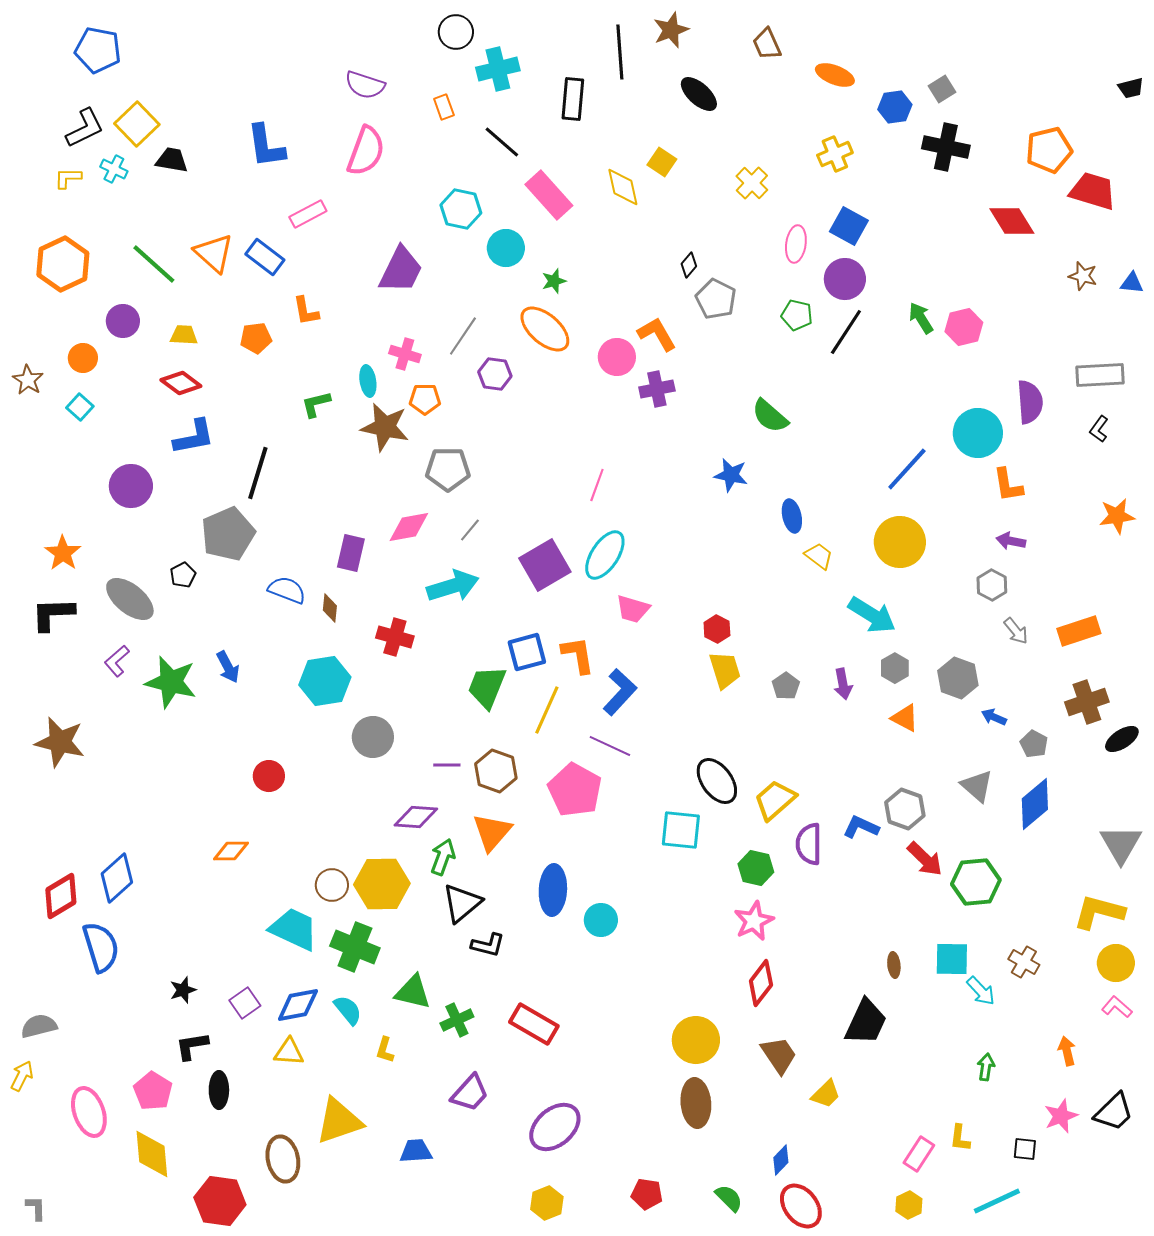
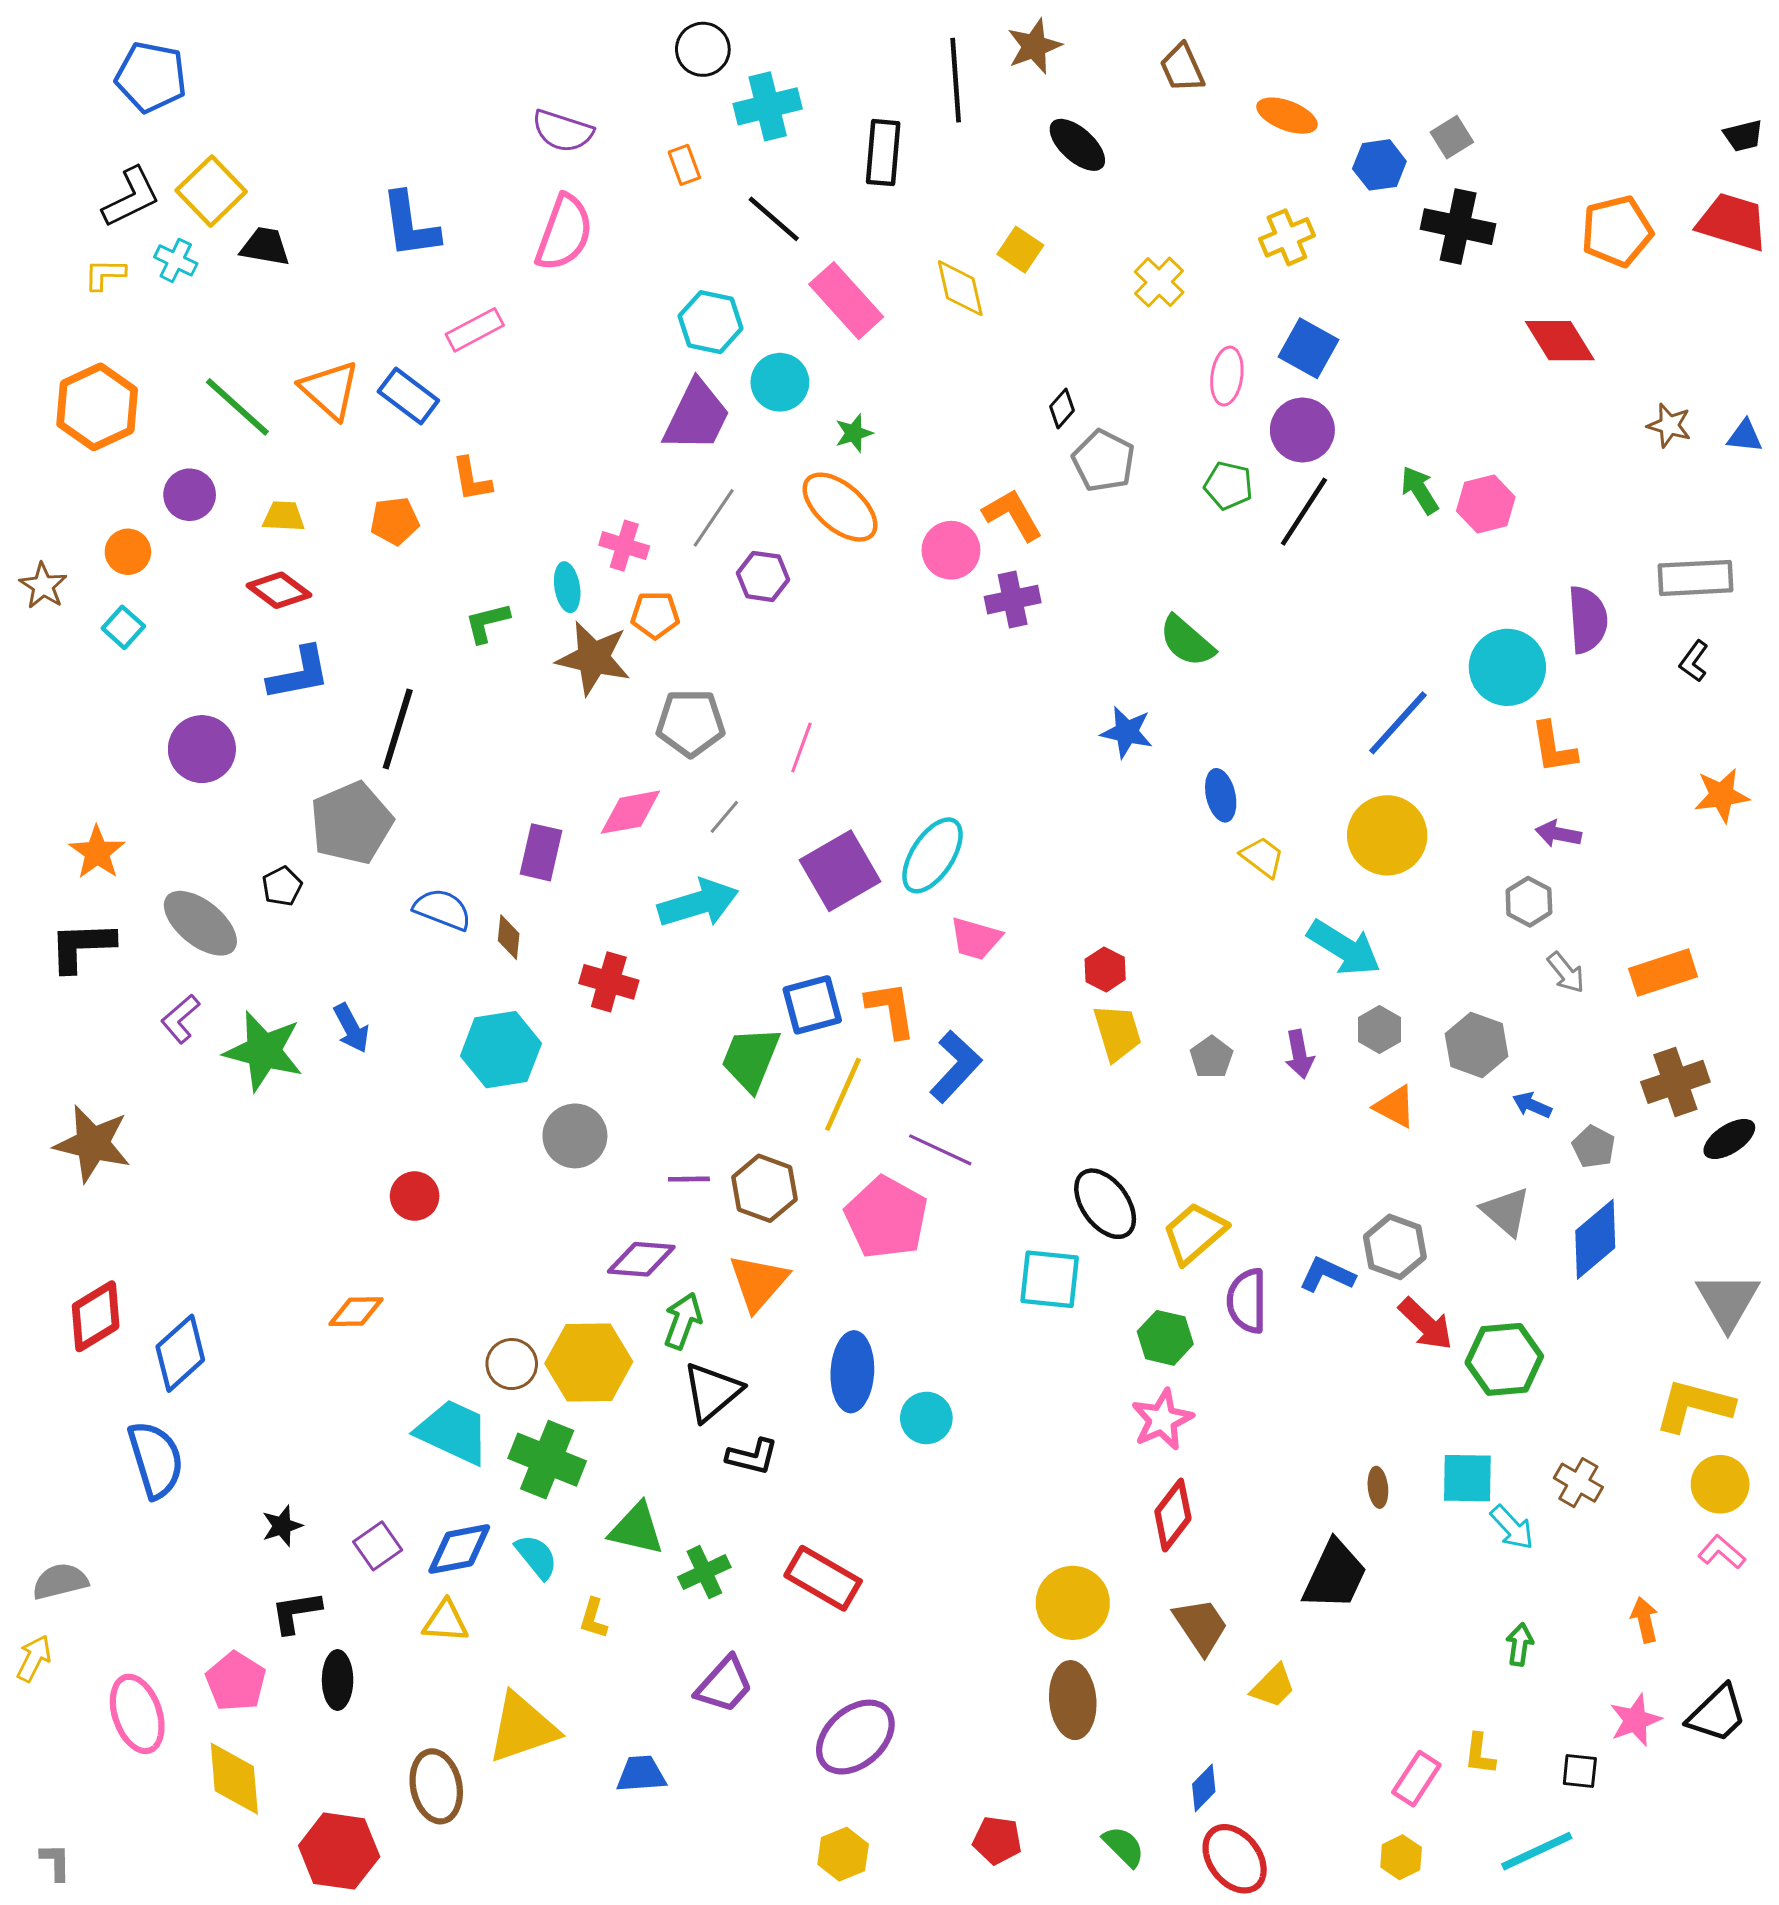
red trapezoid: (1093, 191) -> (1732, 222), moved
purple trapezoid: (401, 270) -> (697, 416), moved
pink line: (597, 485) -> (801, 748), moved
red diamond: (61, 896) -> (96, 1316), moved

